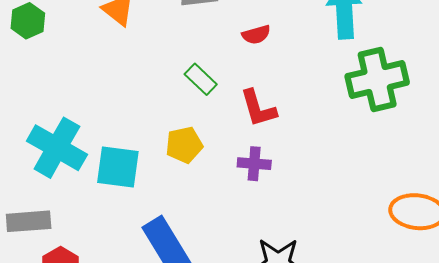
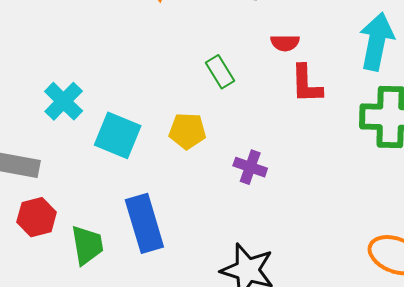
red L-shape: (258, 108) -> (306, 84), moved
cyan cross: (57, 148) -> (64, 101), size x0.7

